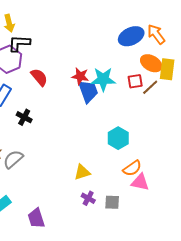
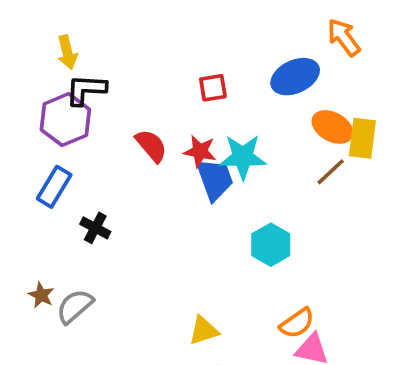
orange arrow: (156, 34) -> (344, 37), moved
red semicircle: (39, 77) -> (151, 146), moved
red square: (135, 81) -> (213, 88), moved
cyan hexagon: (118, 138) -> (271, 245), moved

